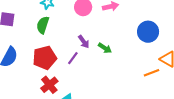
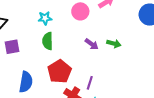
purple line: (73, 58) -> (90, 83), moved

